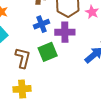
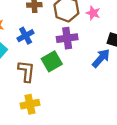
blue cross: (42, 24) -> (26, 36), moved

